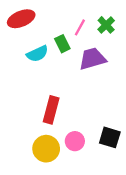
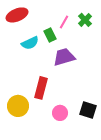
purple trapezoid: (92, 59) -> (64, 57), moved
yellow circle: (46, 149) -> (18, 106), moved

